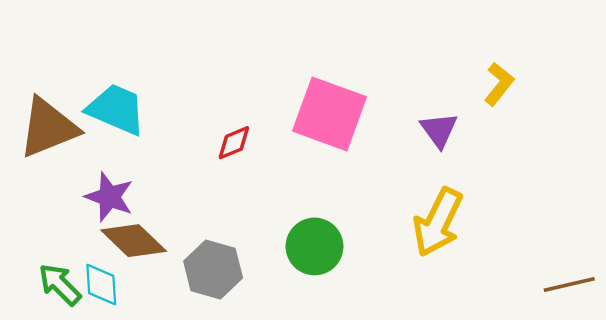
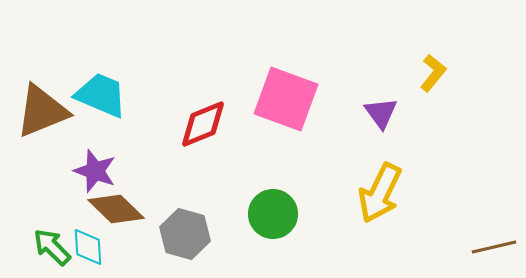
red diamond: (234, 143) -> (203, 124), size x1.6

